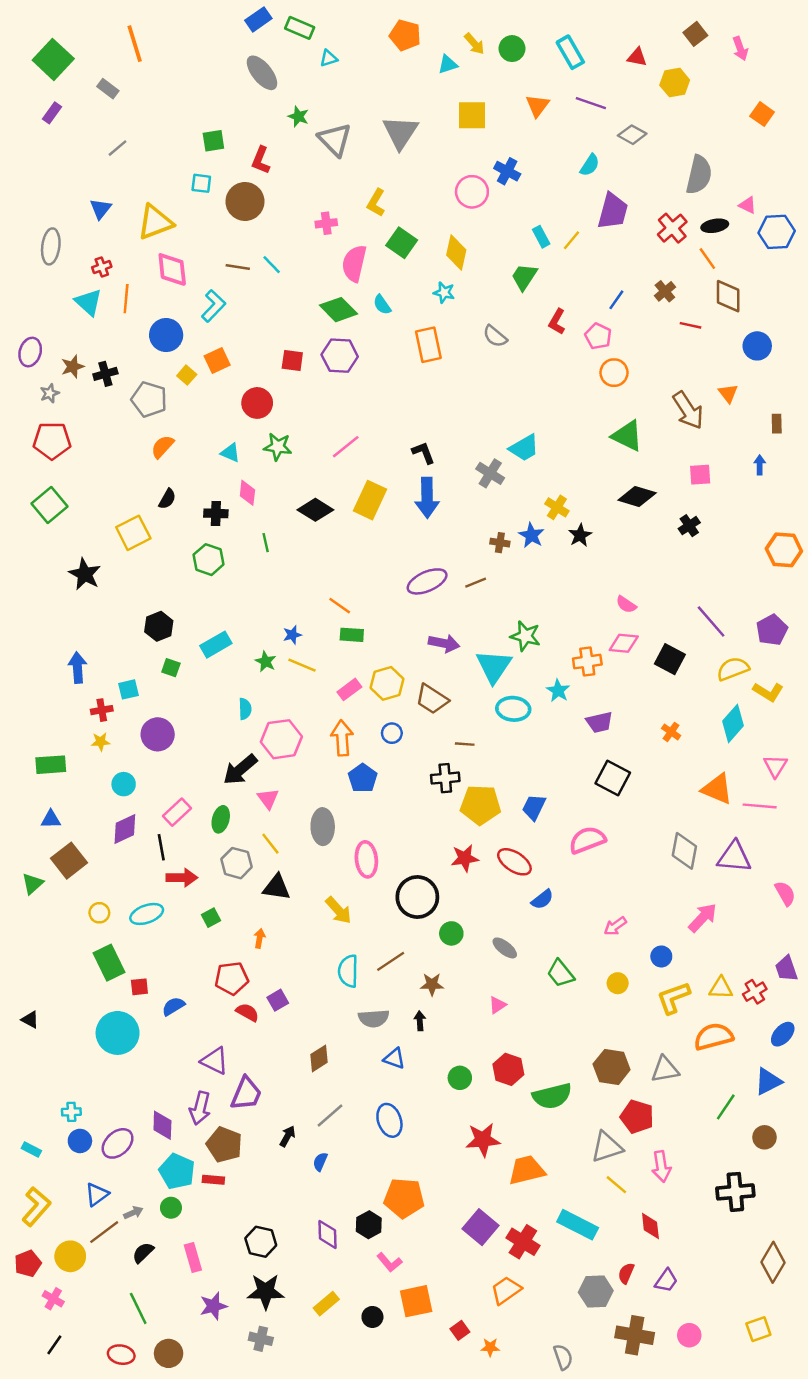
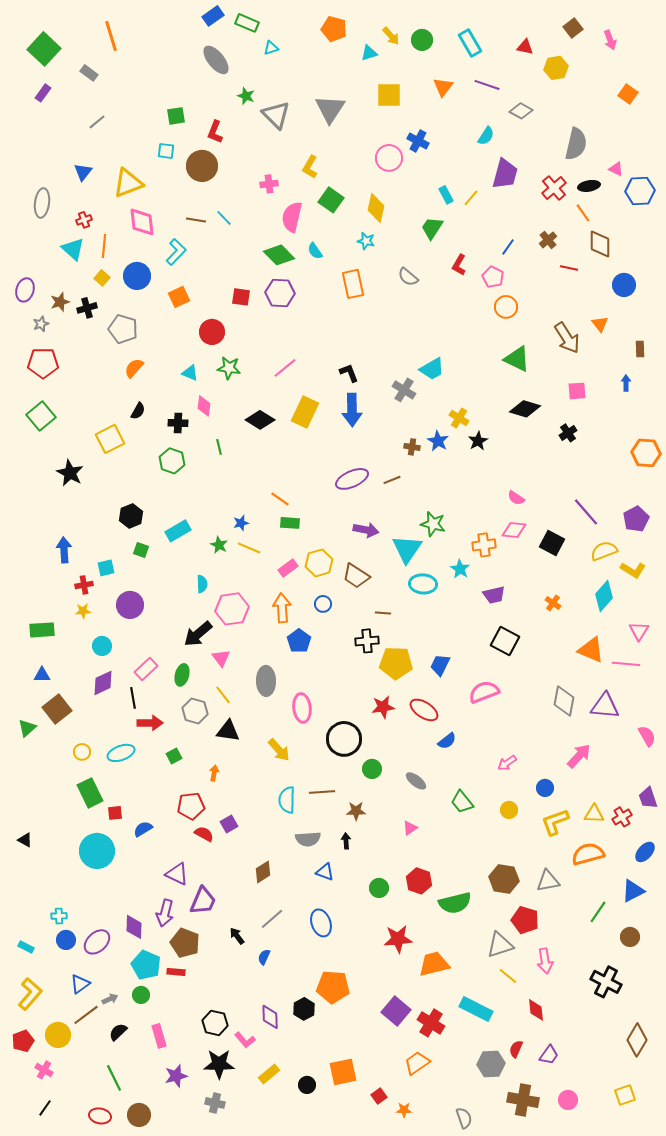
yellow square: (187, 375) -> (102, 278), moved
brown line: (391, 961) -> (322, 792), turned 30
black arrow: (287, 1136) -> (237, 936), turned -66
black cross: (735, 1192) -> (606, 982), turned 32
pink L-shape: (389, 1262) -> (245, 1040), moved

